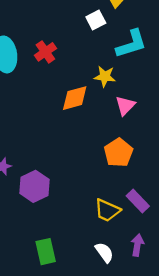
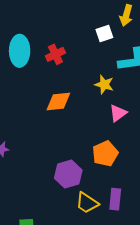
orange diamond: (75, 98) -> (58, 102), moved
purple hexagon: (34, 186) -> (68, 174), moved
purple rectangle: (138, 201) -> (115, 199), turned 40

